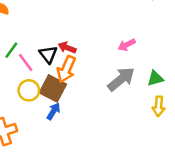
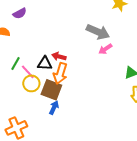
black triangle: (48, 54) -> (45, 63), turned -42
gray arrow: (121, 79) -> (98, 32), moved, turned 70
yellow circle: (29, 90) -> (31, 83), moved

